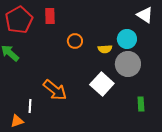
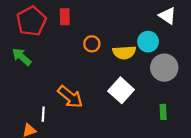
yellow semicircle: (105, 49) -> (124, 52), size x1.5
gray circle: (128, 64) -> (164, 68), moved

